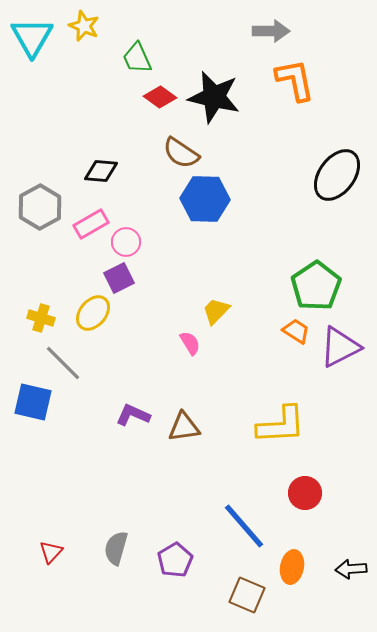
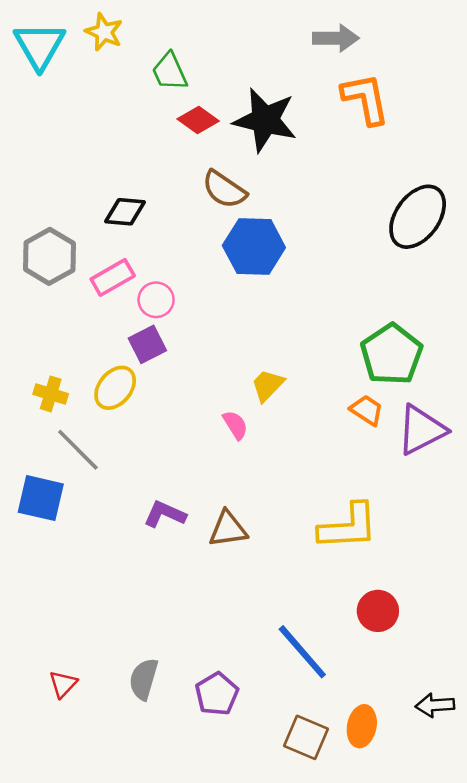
orange ellipse: (292, 567) -> (362, 726), moved

